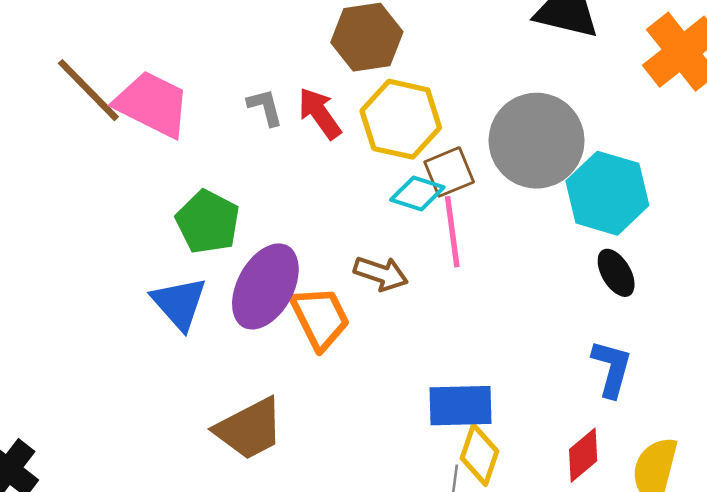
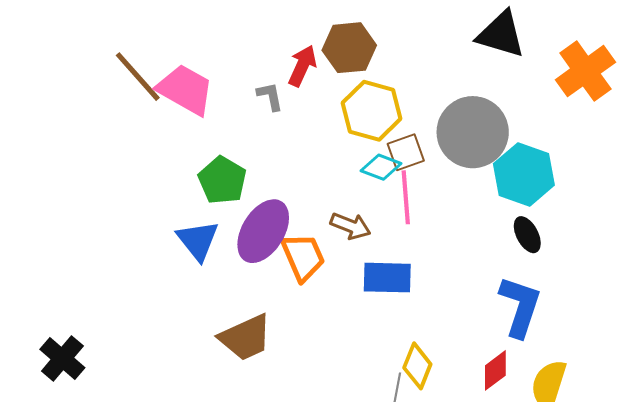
red arrow: (320, 113) -> (302, 66), moved, turned 57
blue L-shape: (612, 369) -> (520, 306), size x1.4
blue rectangle: (460, 406) -> (387, 278), moved

